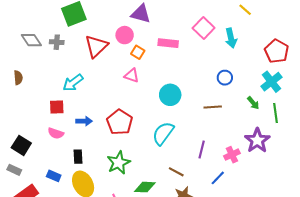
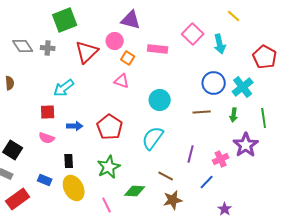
blue circle: (225, 78) -> (214, 83), size x1.5
cyan cross: (271, 82) -> (243, 87), moved
green arrow: (253, 103) -> (234, 115), moved, turned 48

